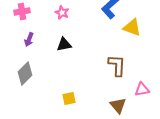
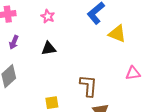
brown L-shape: (117, 66) -> (88, 86), moved
pink triangle: (142, 90) -> (133, 73), moved

